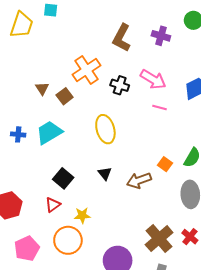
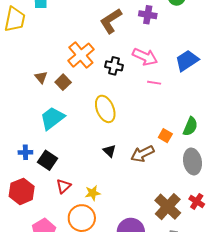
brown L-shape: (122, 38) -> (111, 21), turned 36
blue cross: (18, 134) -> (25, 152), moved
black square: (63, 178) -> (47, 160), moved

